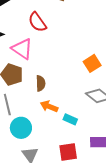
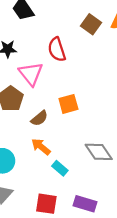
orange square: (92, 63) -> (68, 104), moved
brown semicircle: (41, 83) -> (39, 118), turned 35

